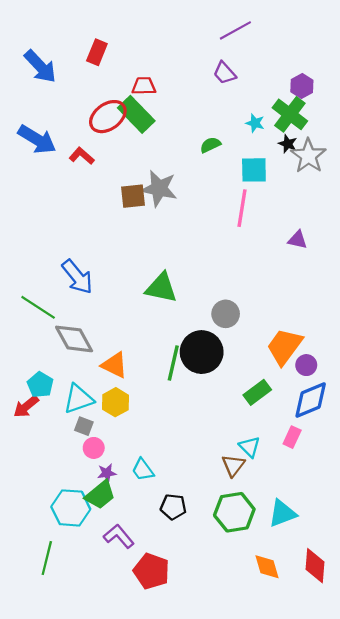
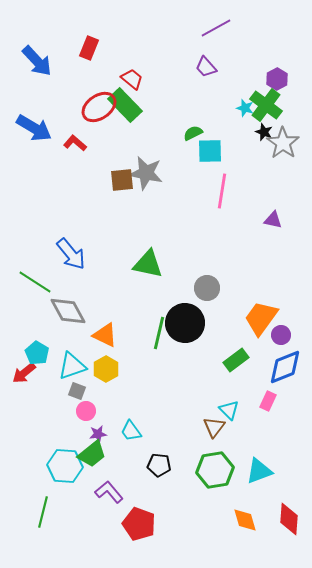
red trapezoid: (144, 86) -> (132, 79), turned 40
cyan star: (255, 123) -> (245, 108), moved
cyan square: (254, 170) -> (210, 151), moved

